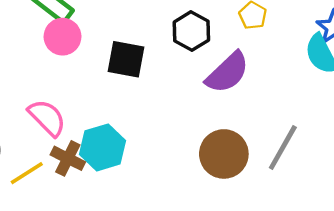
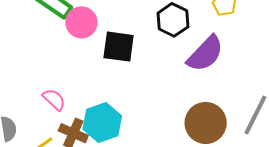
pink circle: (63, 37) -> (81, 22), moved
pink semicircle: (47, 118) -> (54, 99), size x0.7

